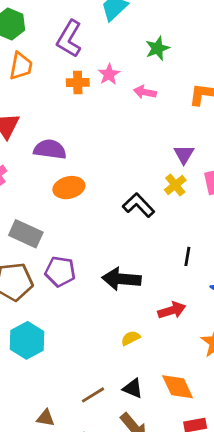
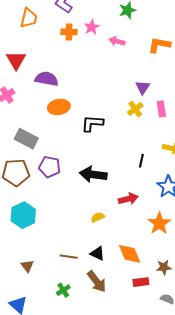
black L-shape: (139, 205) -> (92, 123), moved, turned -45
brown line: (93, 395) -> (69, 257), turned 36
brown triangle: (45, 418) -> (27, 266), moved, turned 40

